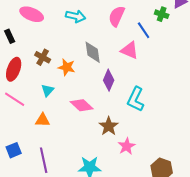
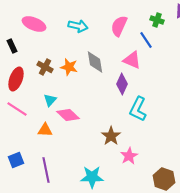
green cross: (162, 14) -> (157, 20), moved
orange star: (67, 67) -> (69, 67), moved
purple diamond: (109, 80) -> (122, 84), moved
pink diamond: (82, 105) -> (68, 115), moved

